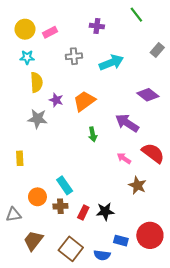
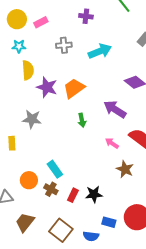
purple star: (56, 100) -> (47, 87), size x1.5
gray star: (37, 119) -> (32, 119), moved
brown cross: (60, 206) -> (51, 189), turned 32

